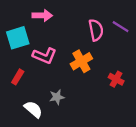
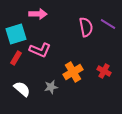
orange cross: (81, 61) -> (73, 72), moved
red rectangle: (18, 77) -> (16, 58), moved
white semicircle: (33, 109) -> (22, 89), moved

